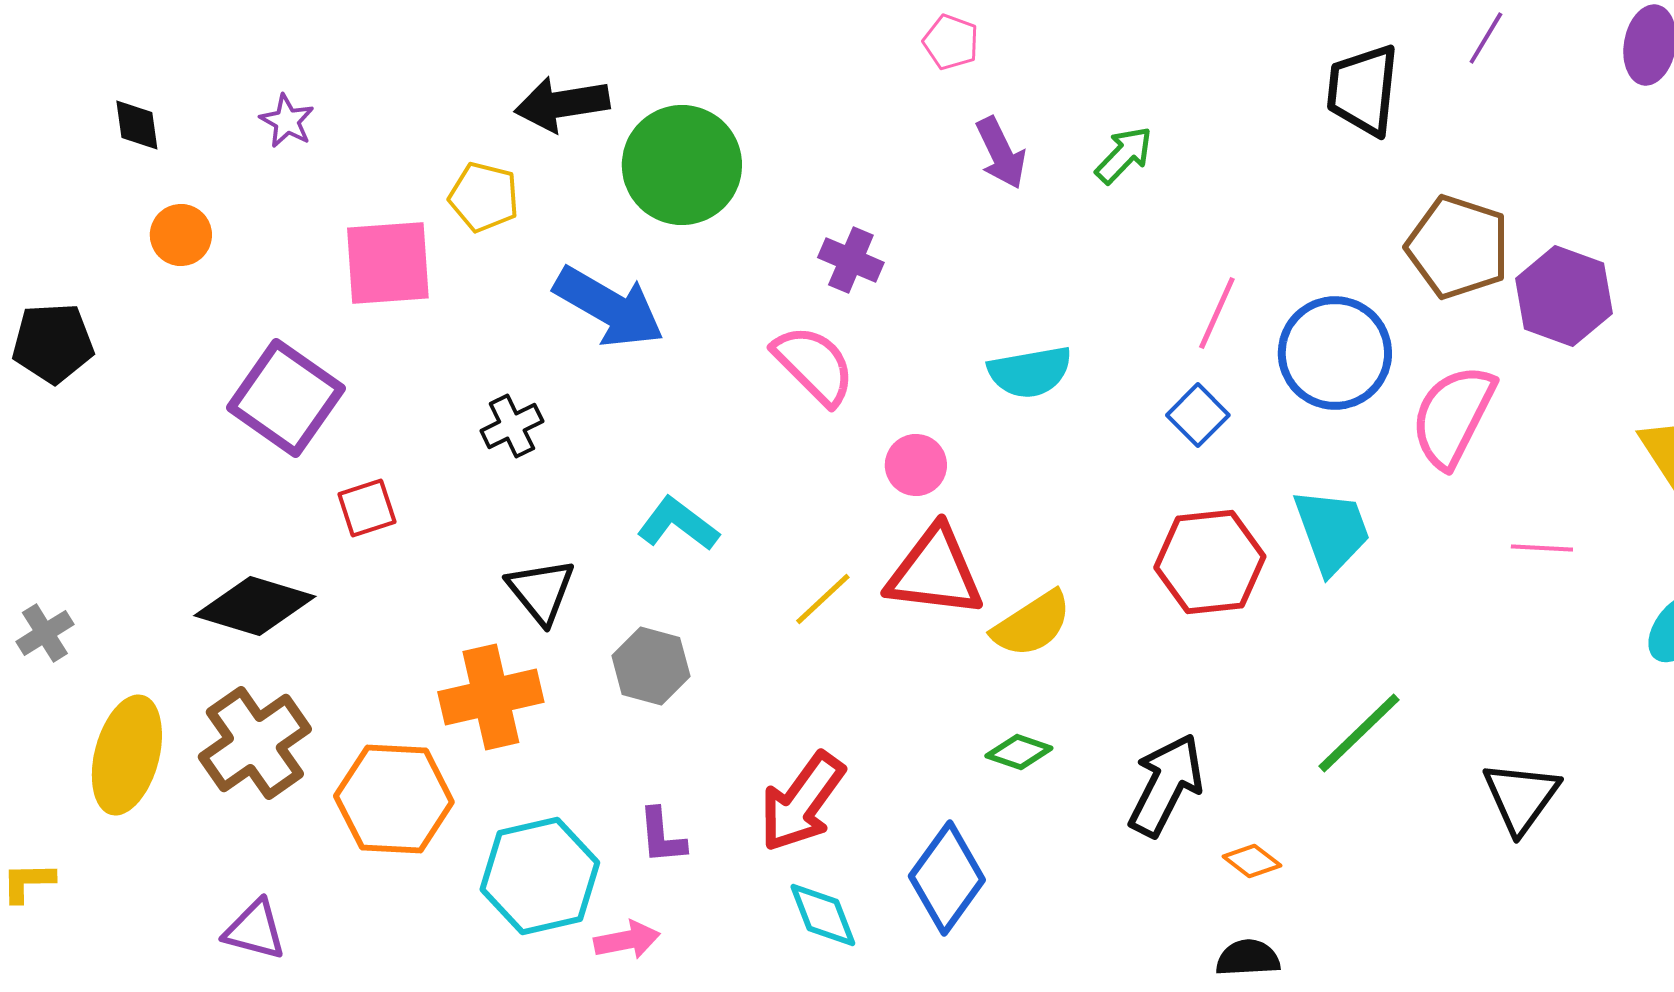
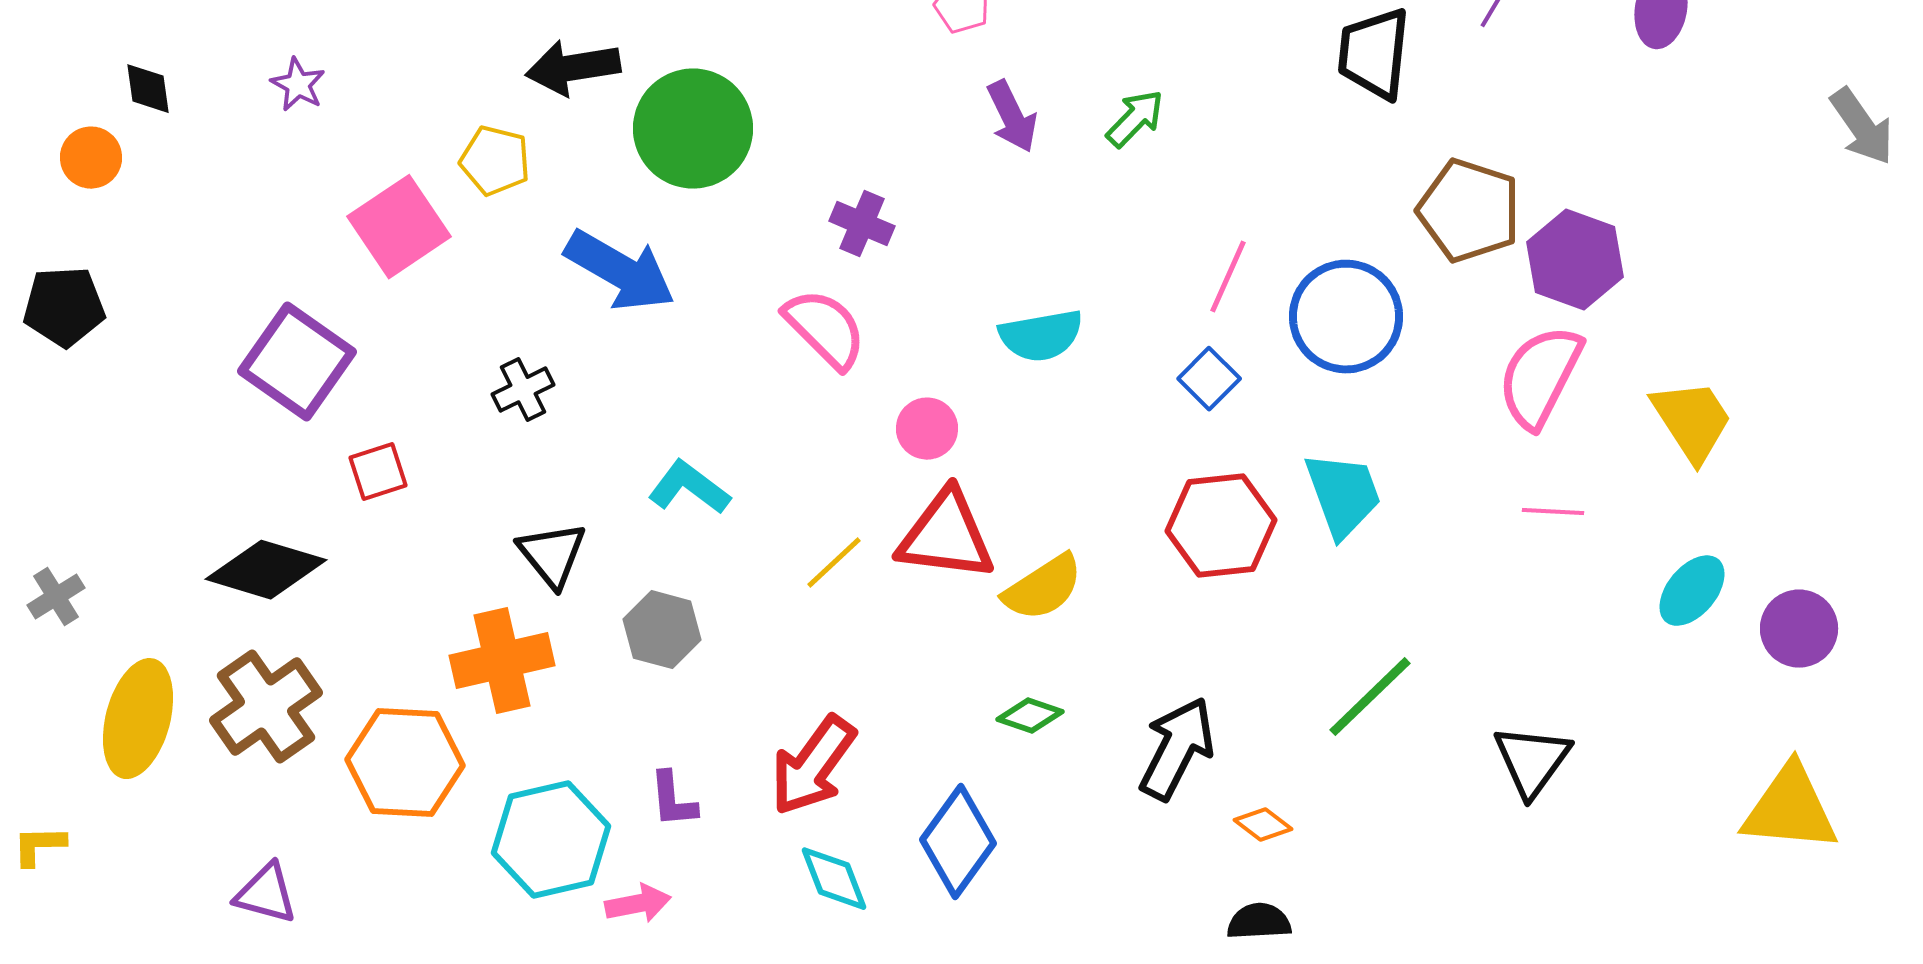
orange circle: (181, 235) -> (91, 158), moved
pink square: (388, 263) -> (399, 227), turned -30
pink semicircle: (1453, 416) -> (1540, 377), moved

